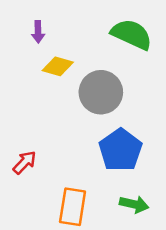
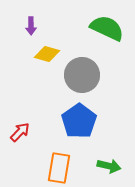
blue pentagon: (121, 150) -> (79, 121), moved

